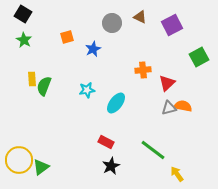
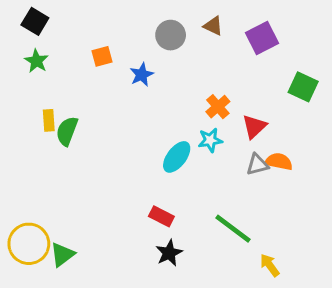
green square: (199, 57) -> (303, 87), turned -36
orange cross: (143, 70) -> (218, 107), turned -35
cyan star: (87, 90) -> (210, 140), moved

